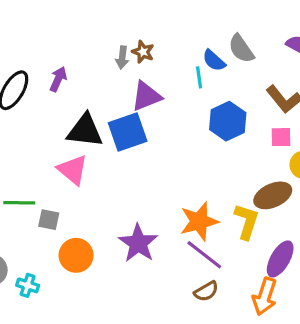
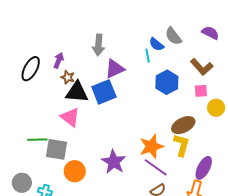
brown star: (143, 52) -> (68, 77), moved
gray arrow: (122, 57) -> (98, 45), size x1.5
brown ellipse: (273, 195) -> (183, 125), moved
gray square: (49, 220) -> (57, 149), size x1.6

